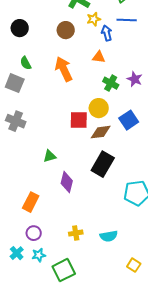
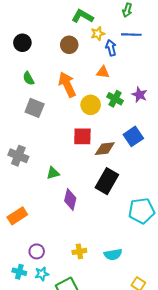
gray square: (15, 83) -> (35, 108), moved
yellow circle: (99, 108) -> (91, 105), moved
gray cross: (16, 121) -> (18, 156), moved
orange rectangle: (31, 202) -> (17, 216), moved, turned 30
cyan cross: (17, 253) -> (19, 272), turned -32

